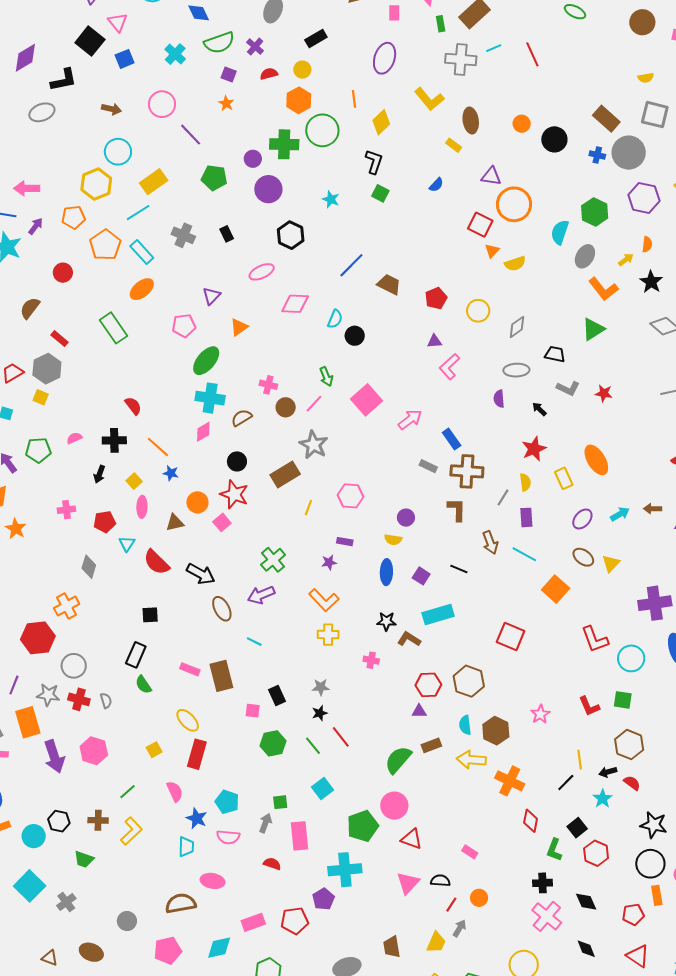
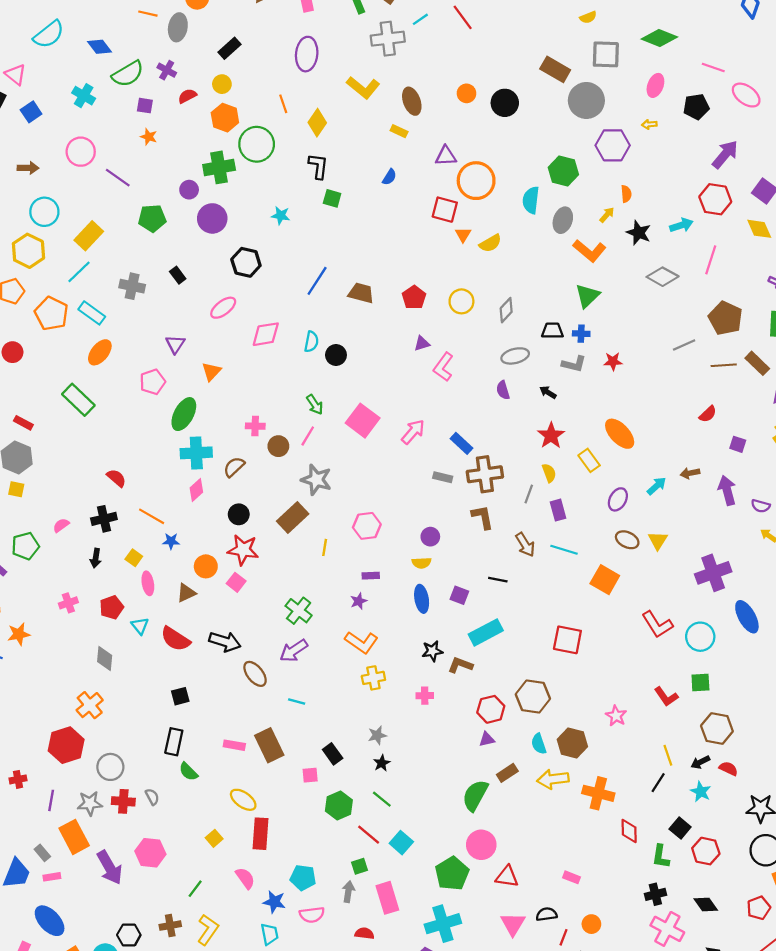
blue cross: (597, 155) -> (581, 334), moved
orange star: (16, 529) -> (19, 634), turned -30
red line: (341, 737) -> (369, 835), moved

